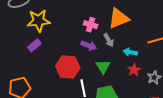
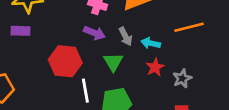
gray arrow: (109, 40) -> (126, 36), moved
purple rectangle: (34, 45) -> (21, 31), turned 40

